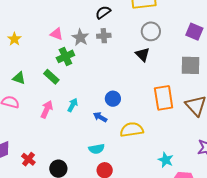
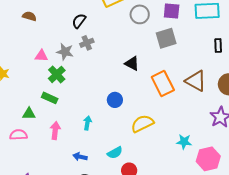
gray circle: (151, 31) -> (140, 14), moved
black triangle: (143, 54) -> (132, 63), moved
gray square: (190, 65) -> (166, 38), moved
green triangle: (19, 78) -> (29, 114), moved
cyan arrow: (73, 105) -> (87, 123), moved
blue arrow: (100, 117) -> (80, 157), moved

